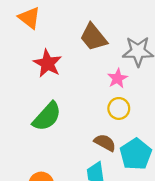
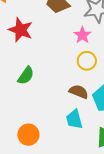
green semicircle: (47, 116) -> (26, 76), size x0.7

